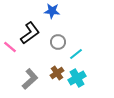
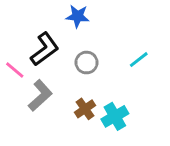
cyan line: (76, 54) -> (139, 60), moved
gray L-shape: (30, 79) -> (40, 95), moved

